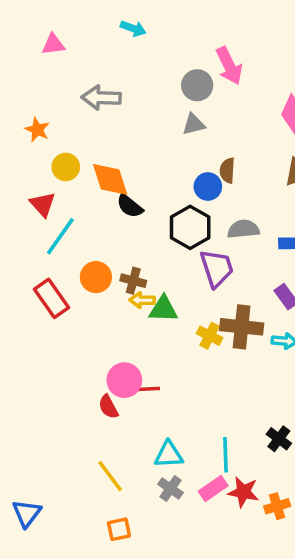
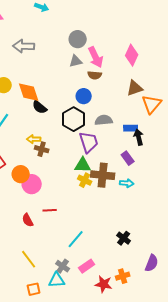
pink arrow: (229, 66) -> (96, 57), moved
brown semicircle: (227, 171) -> (95, 75), moved, turned -88
orange circle: (96, 277) -> (21, 174), moved
yellow arrow: (142, 300) -> (34, 139), moved
green triangle: (163, 309) -> (83, 165), moved
pink circle: (124, 380) -> (32, 184), moved
cyan triangle: (169, 455) -> (57, 280), moved
cyan line: (226, 455) -> (76, 239), moved, turned 42
red star: (243, 492) -> (104, 284), moved

